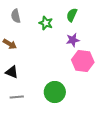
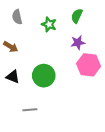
green circle: (55, 92) -> (44, 76), moved
gray line: (17, 97) -> (30, 110), moved

